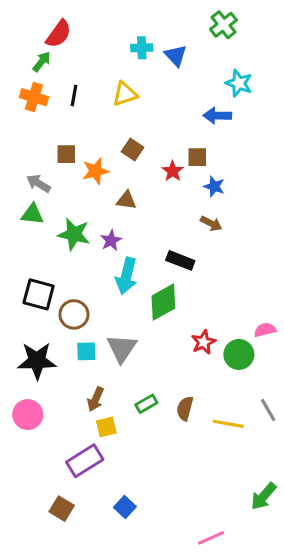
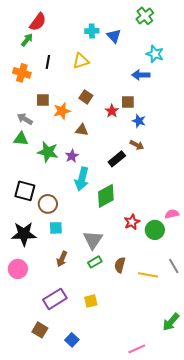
orange cross: (34, 97) -> (22, 73), moved
black rectangle: (180, 260) -> (117, 159), moved, turned -60
gray triangle: (122, 348) -> (93, 240), moved
yellow square: (106, 427) -> (91, 301), moved
blue square: (125, 507) -> (72, 340), moved

